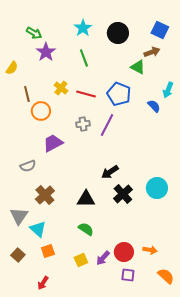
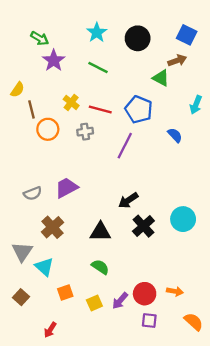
green line: (84, 58) -> (98, 67), turned -42
yellow semicircle: (12, 68) -> (17, 90), moved
blue semicircle: (154, 106) -> (175, 135), moved
gray cross: (83, 124) -> (85, 132), moved
purple trapezoid: (53, 143) -> (66, 188), moved
orange square: (48, 251) -> (65, 293), moved

